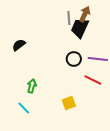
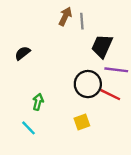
brown arrow: (85, 14) -> (65, 16), moved
black trapezoid: (80, 28) -> (102, 46), moved
black circle: (74, 59) -> (88, 84), moved, size x1.5

